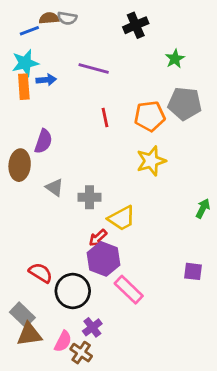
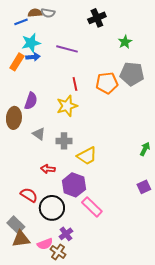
cyan star: (25, 63) -> (31, 43), moved
orange rectangle: (24, 87) -> (17, 62), turned 36
yellow star: (151, 161) -> (67, 106), moved
red arrow: (98, 238) -> (48, 169), moved, turned 48
purple square: (193, 271) -> (144, 187), moved, turned -32
pink semicircle: (63, 341) -> (45, 244), turned 42

